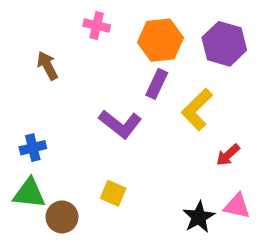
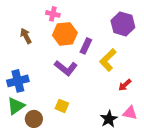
orange hexagon: (160, 40) -> (65, 34), moved
blue cross: (33, 148) -> (18, 81), size x1.5
green triangle: (29, 193) -> (16, 106), turned -42

